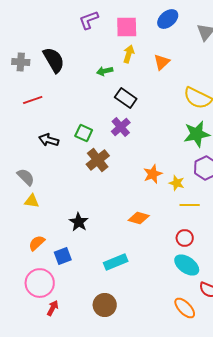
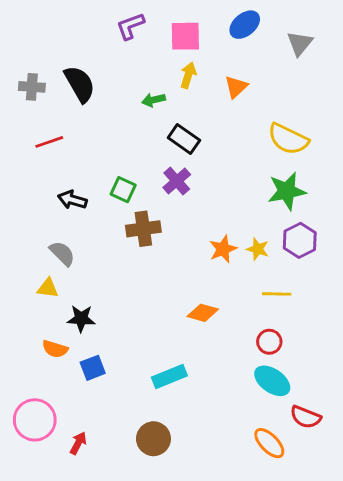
brown cross: (98, 160) -> (143, 229), turned 30
gray semicircle: (26, 177) -> (62, 253), moved
yellow star: (177, 183) -> (258, 249), moved
black star: (79, 222) -> (81, 319), moved, turned -30
orange semicircle: (37, 243) -> (55, 349), turned -120
pink circle: (40, 283) -> (35, 420), moved

